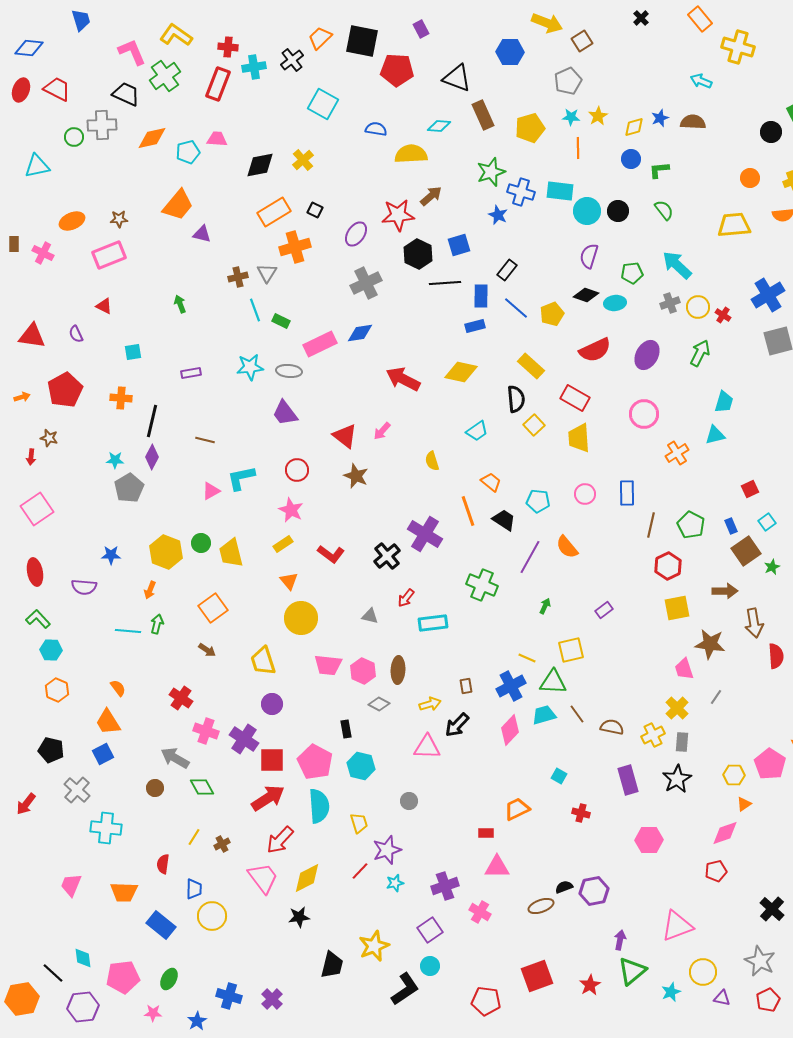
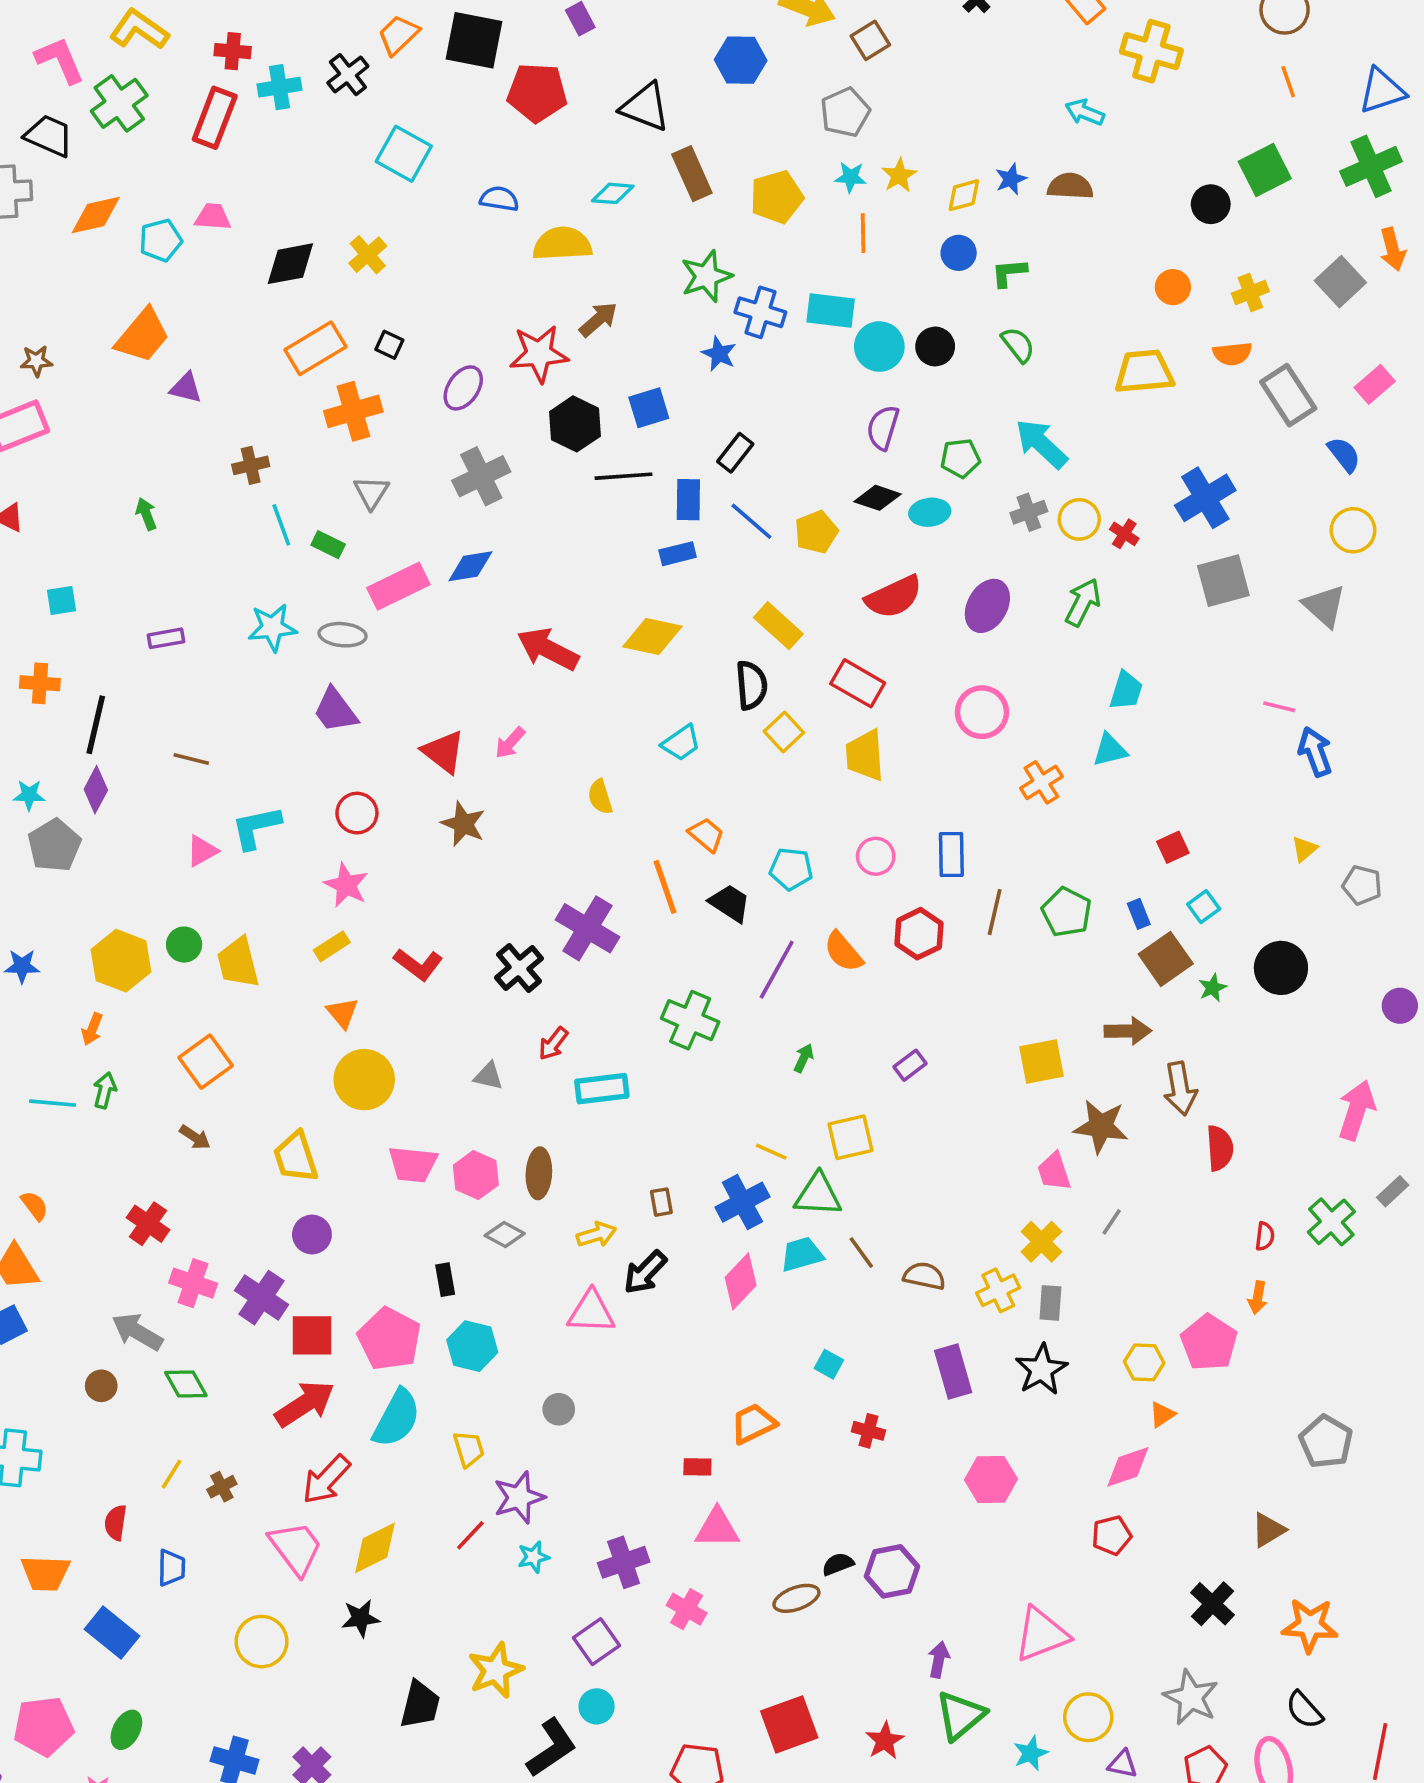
gray triangle: (267, 273) -> (371, 492), moved
red hexagon: (668, 566) -> (919, 934), moved
cyan semicircle: (319, 806) -> (397, 1418), turned 32
yellow circle: (212, 916) -> (262, 1642), moved

